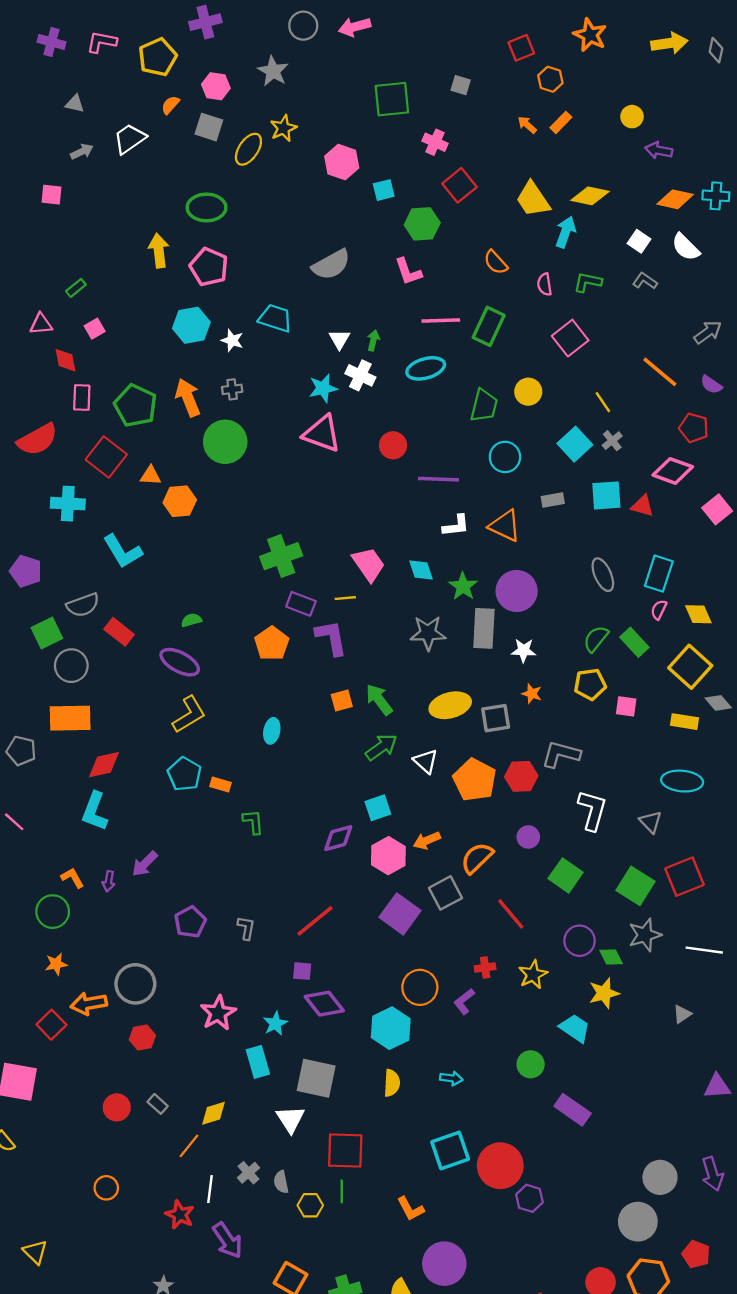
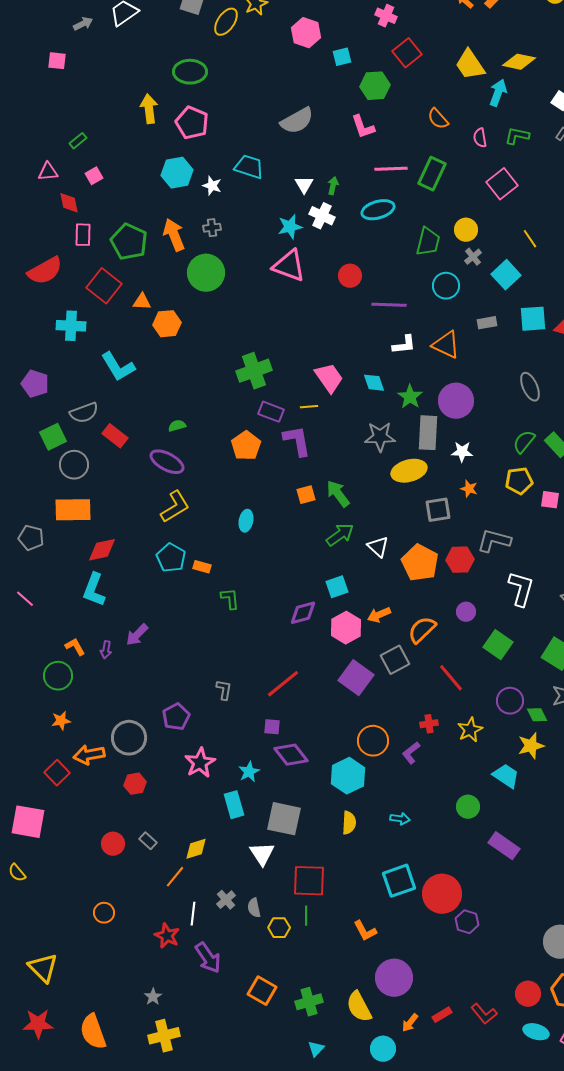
gray cross: (612, 441) -> (473, 257), moved
yellow ellipse: (450, 705) -> (409, 471), moved
purple pentagon: (190, 922) -> (176, 717), moved
yellow triangle: (35, 1252) -> (43, 968), size x1.4

